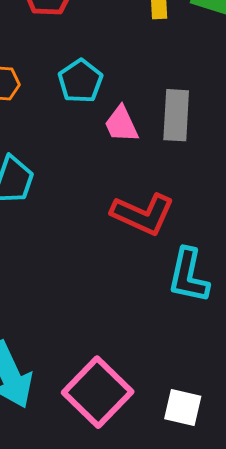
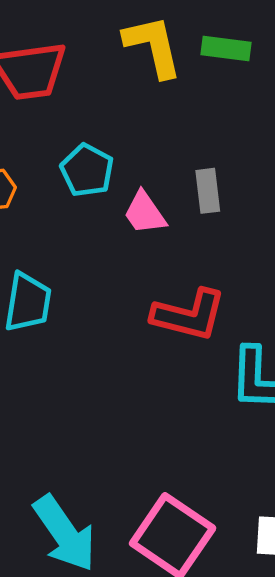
gray rectangle: (176, 115) -> (208, 191), size x0.7

